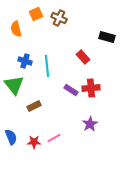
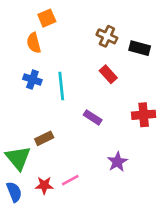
brown cross: (59, 18) -> (107, 36), moved
orange semicircle: (16, 29) -> (34, 43), moved
green triangle: (14, 85) -> (18, 158), moved
red cross: (91, 88) -> (144, 115), moved
blue semicircle: (11, 137) -> (14, 192), moved

